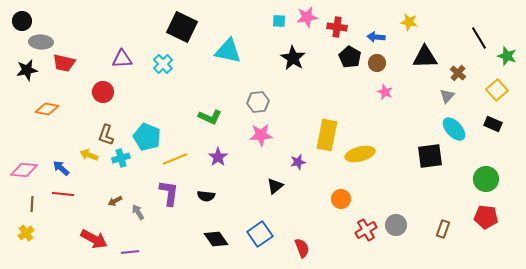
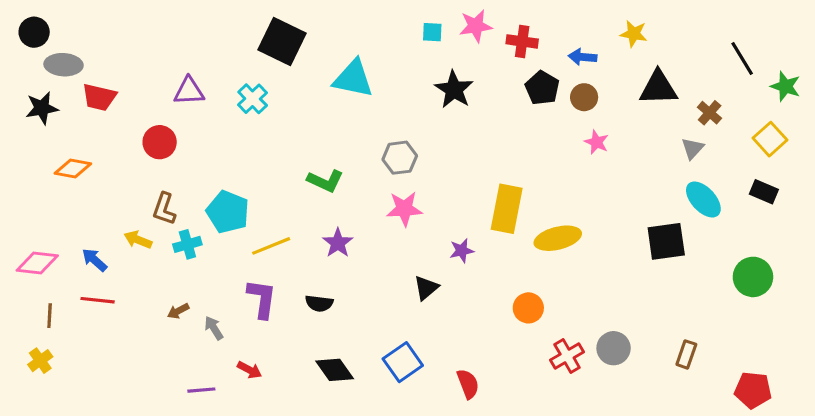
red pentagon: (486, 217) -> (753, 390), moved
red arrow: (94, 239) -> (249, 370), moved, size x0.6

